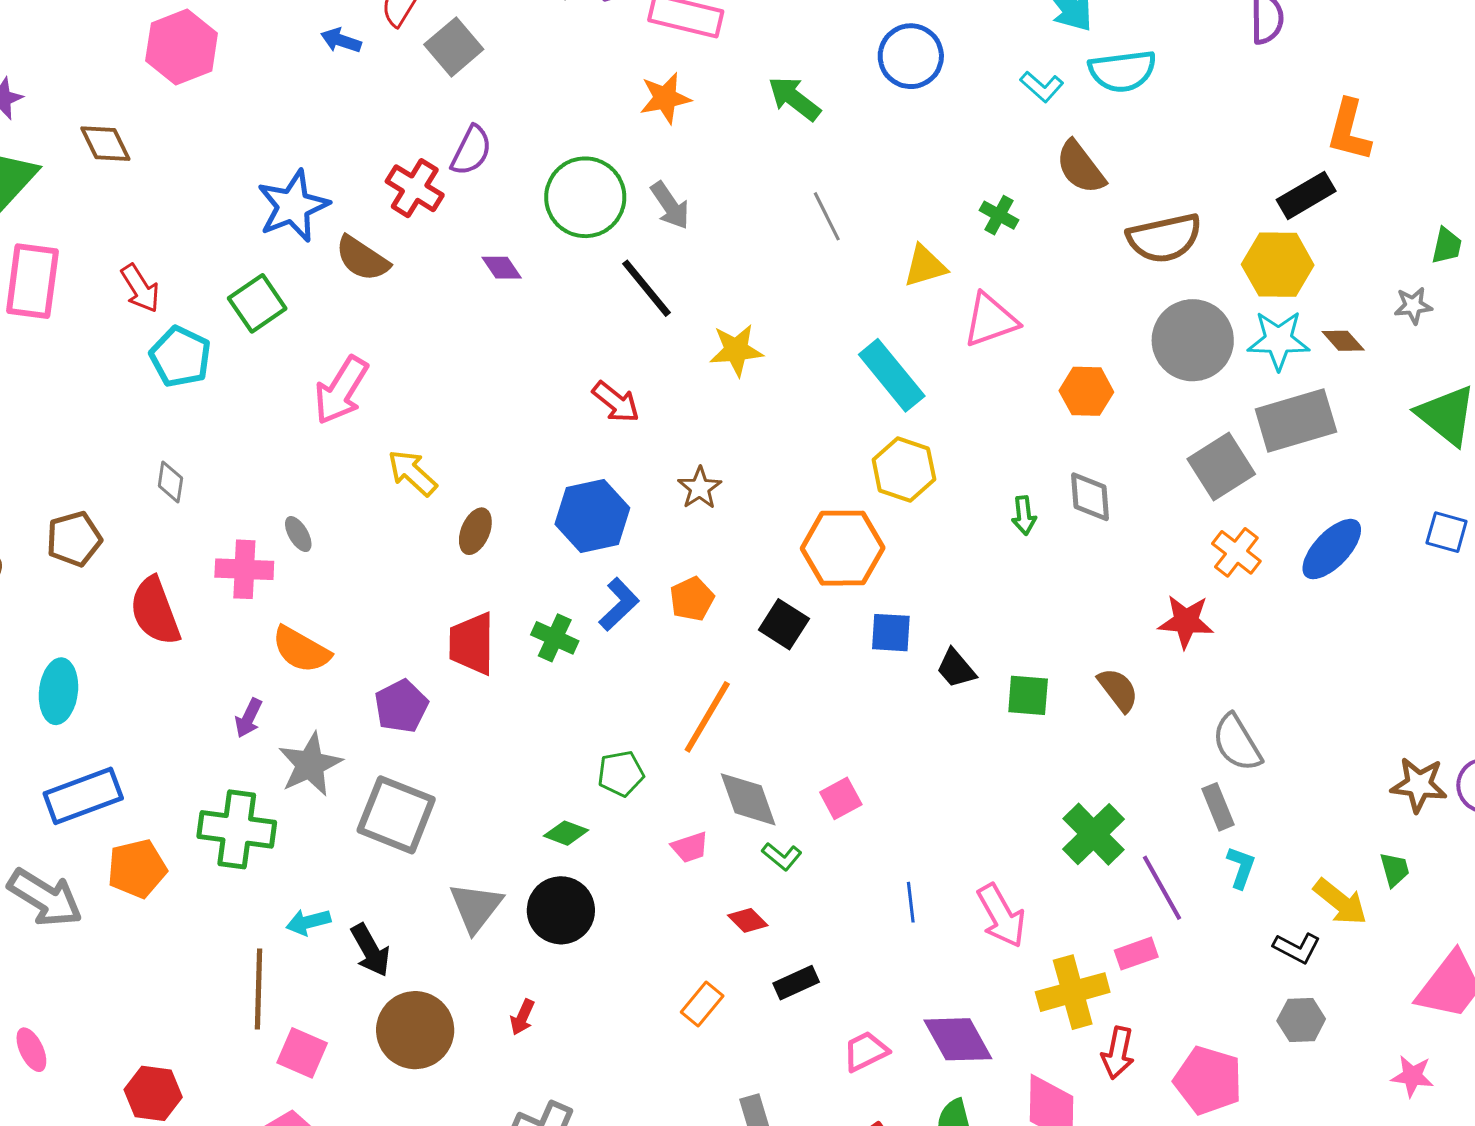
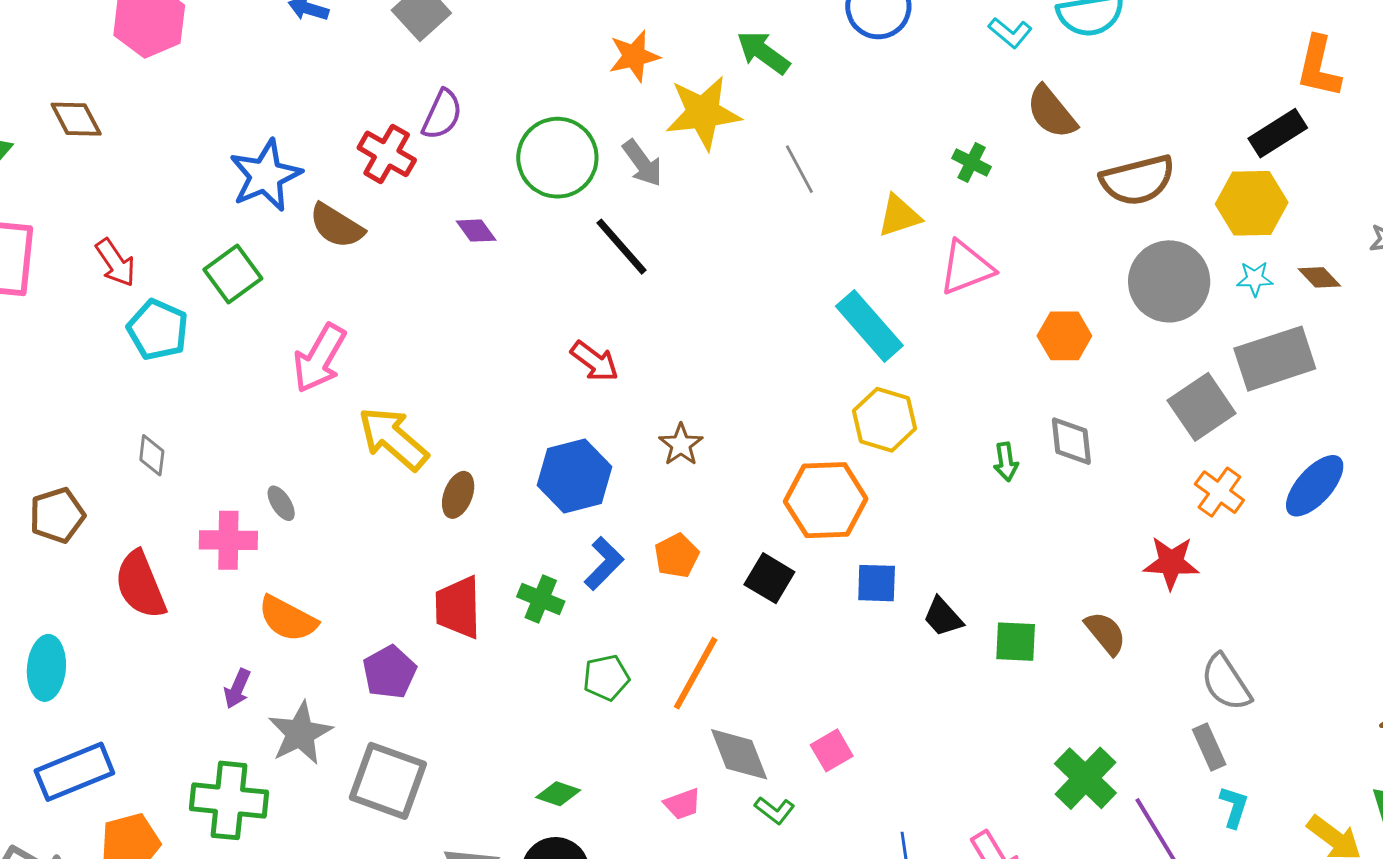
cyan star: (1278, 340) -> (1255, 279), size x0.6
yellow star: (736, 350) -> (703, 113), moved, size x1.4
yellow arrow: (412, 473) -> (393, 439), size x1.4
green pentagon: (621, 773) -> (606, 678), moved

